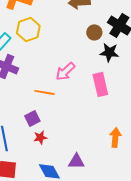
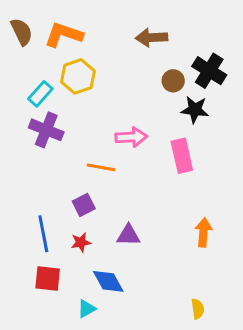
pink arrow: (65, 71) -> (131, 137), turned -140
red star: (40, 137) -> (81, 242), moved
purple triangle: (76, 161) -> (128, 235), moved

